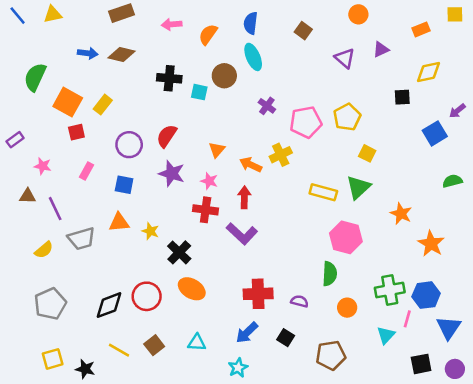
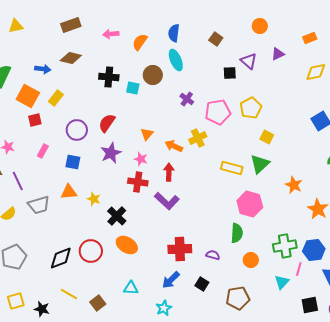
blue arrow: (88, 53) -> (43, 69), moved
black square: (402, 97) -> (230, 73), moved
purple star: (172, 173) -> (111, 153), turned 30
brown square: (154, 345) -> (98, 303), moved

